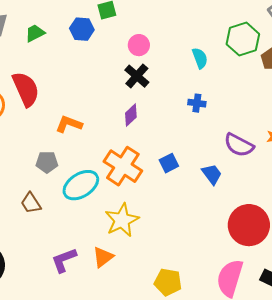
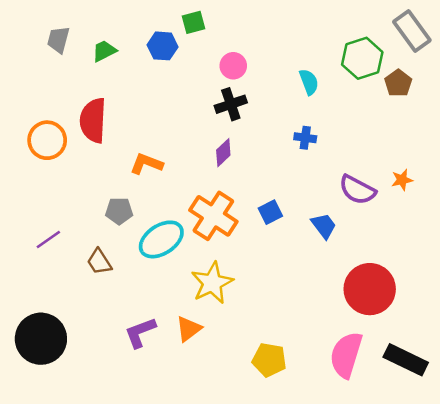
black cross: (137, 76) -> (231, 104), turned 30
red semicircle: (26, 89) -> (93, 120), turned -153

